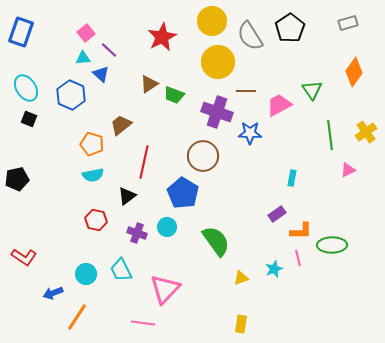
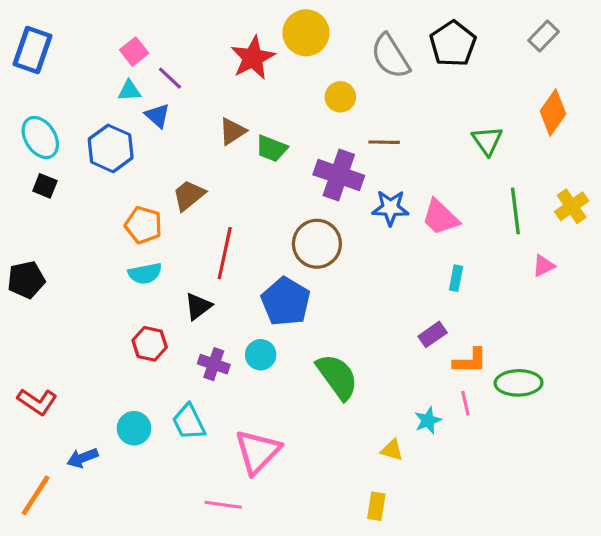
yellow circle: (212, 21) -> (306, 33), moved
gray rectangle: (348, 23) -> (544, 36), turned -30
yellow circle: (218, 62) -> (340, 97), size x0.6
pink trapezoid: (279, 105) -> (440, 217), moved, turned -108
yellow triangle: (241, 278) -> (392, 450), moved, turned 35
orange line: (77, 317) -> (36, 495), moved

